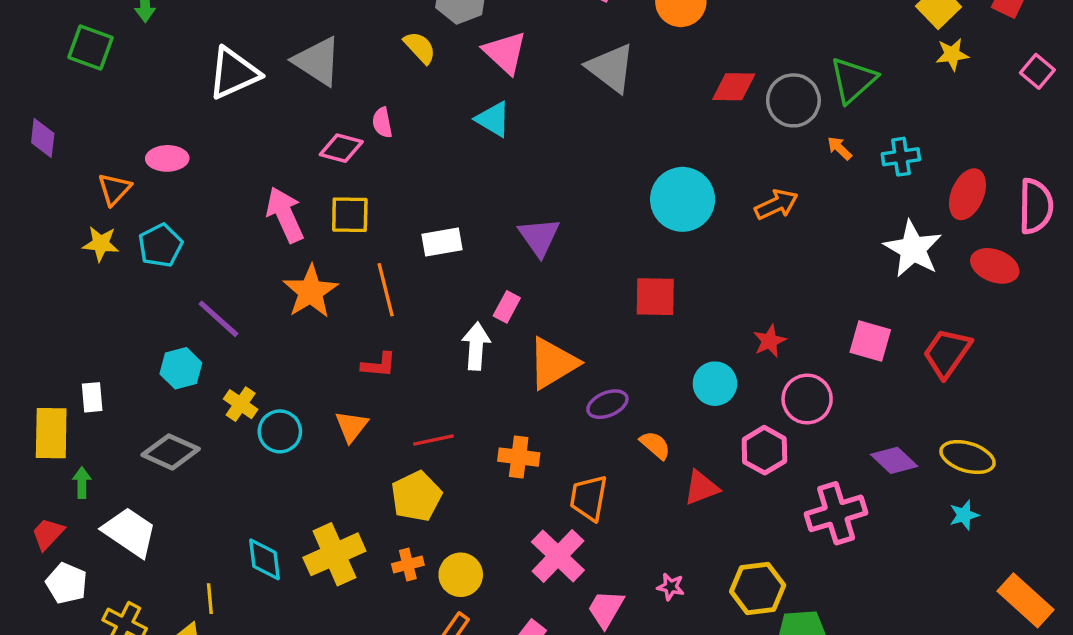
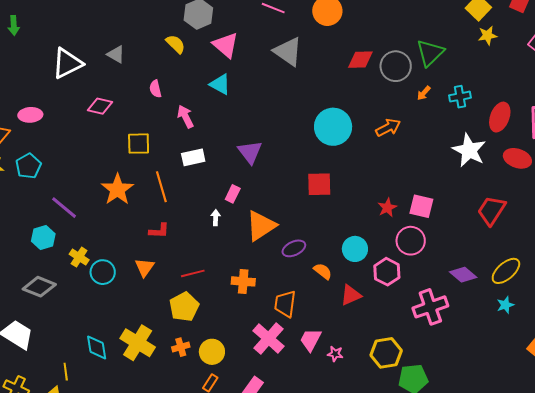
gray triangle: (317, 61) -> (116, 54), size x0.6
pink diamond: (341, 148) -> (100, 106), moved
orange arrow: (840, 148) -> (424, 93), turned -91
pink arrow: (285, 215) -> (186, 117), moved, size x0.7
pink square: (870, 341) -> (421, 206), moved
white arrow: (476, 346) -> (216, 218), size x0.6
cyan circle: (715, 384) -> (355, 249), moved
yellow ellipse: (967, 457) -> (506, 271), turned -56
yellow cross: (334, 554) -> (138, 343), turned -32
pink trapezoid: (606, 609) -> (311, 340), moved

